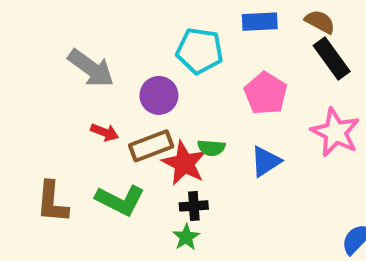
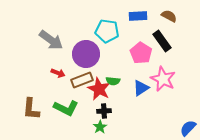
black rectangle: (332, 59) -> (162, 41), moved
purple circle: (159, 95) -> (86, 54), size x1.4
pink star: (335, 132) -> (163, 79), moved

